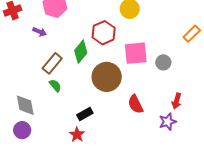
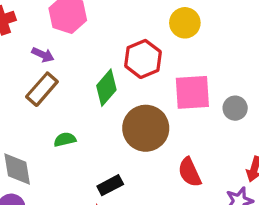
brown rectangle: (52, 63) -> (42, 89), moved
green semicircle: (55, 86) -> (65, 140), turned -64

